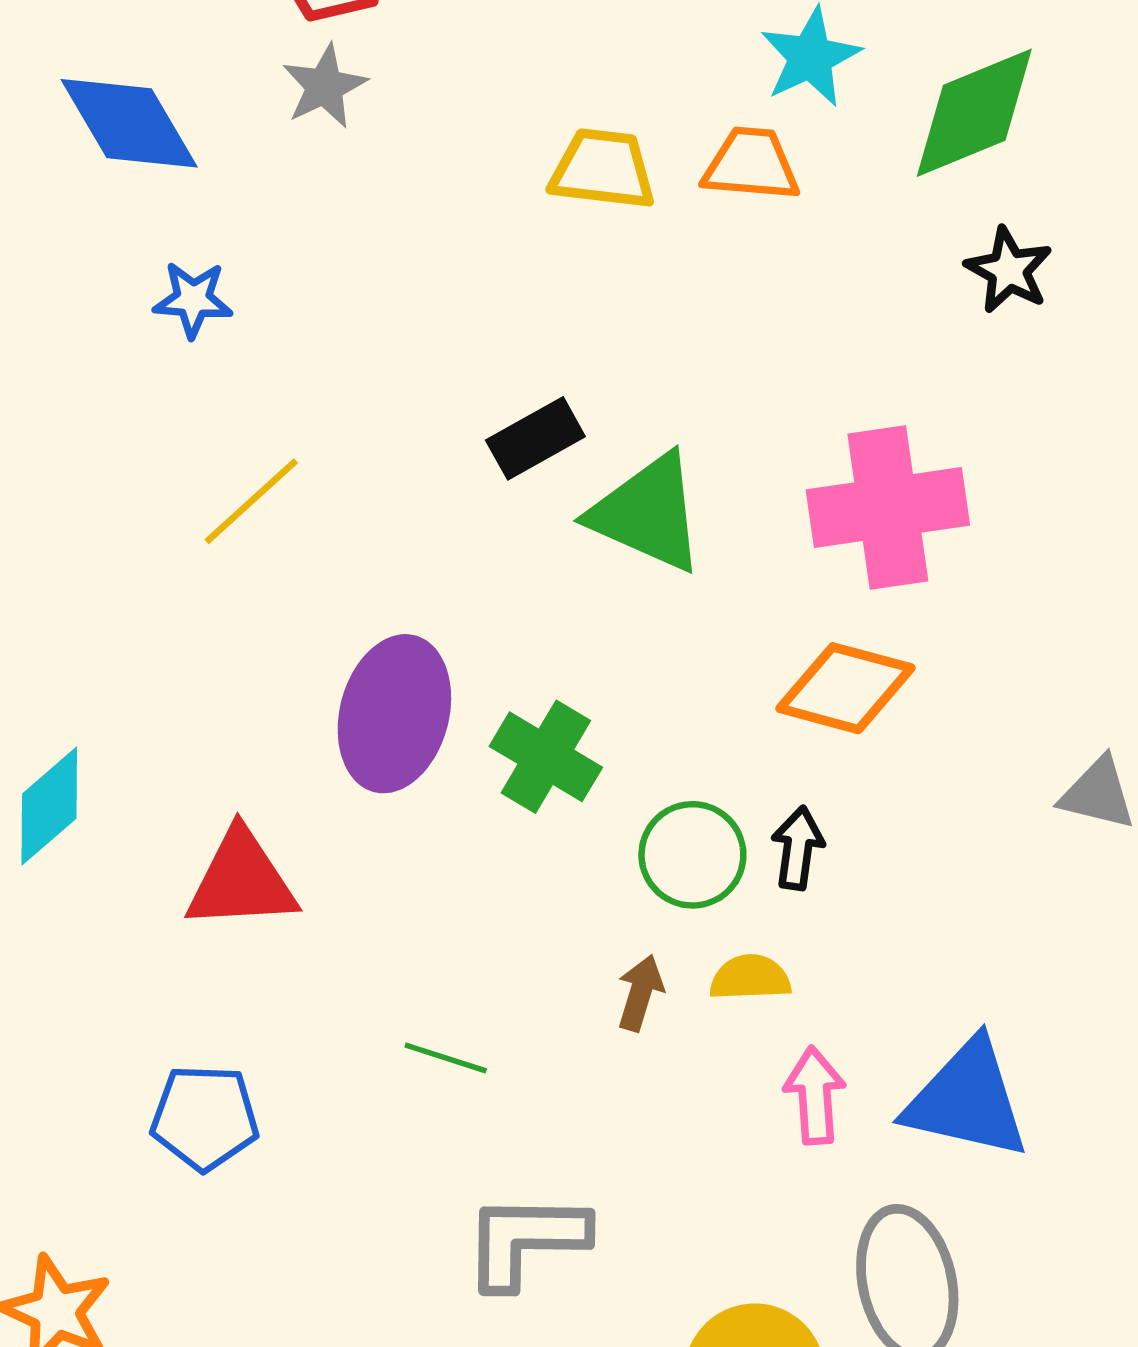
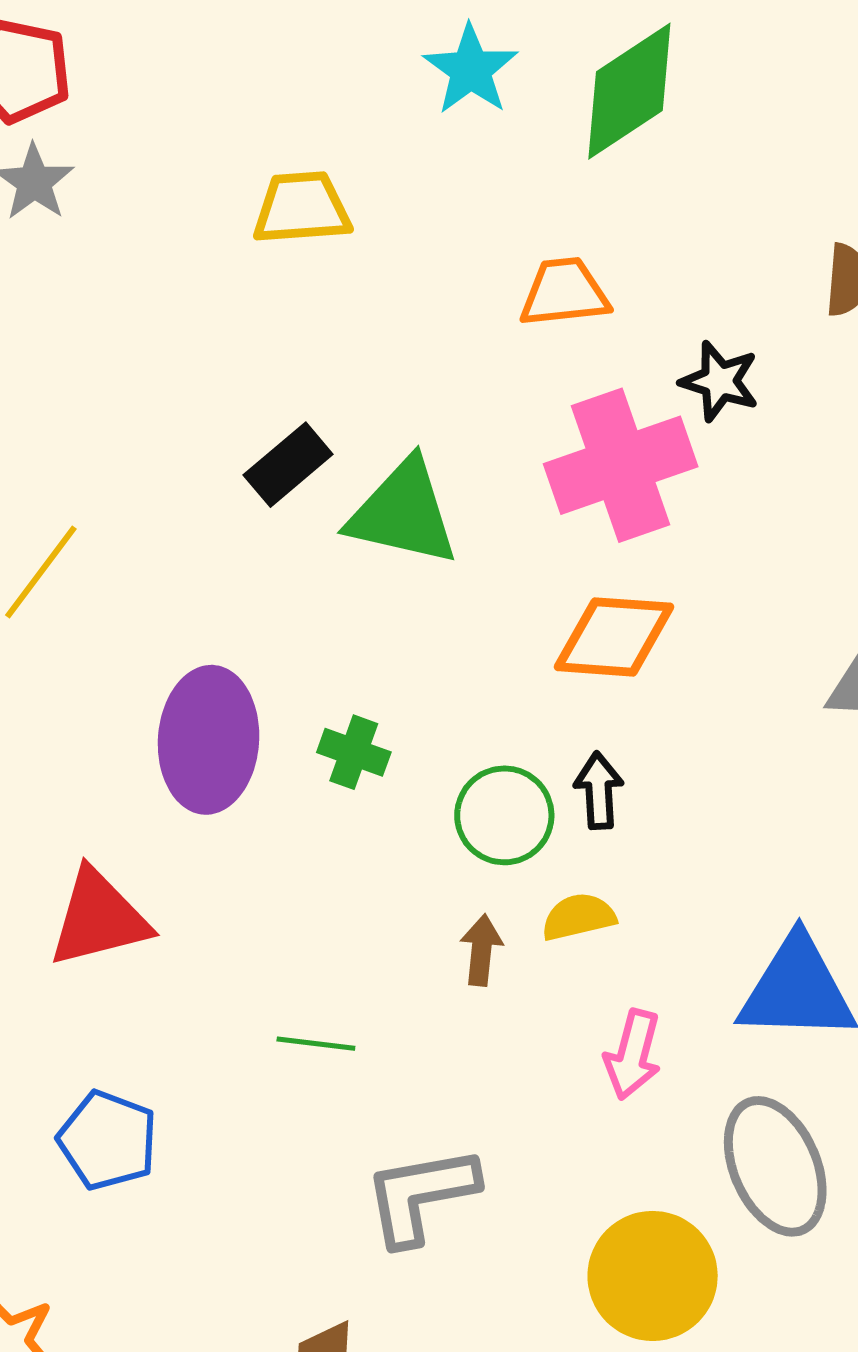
orange trapezoid: (751, 165) -> (564, 292), moved
black star: (1009, 270) -> (720, 381), moved
green cross: (546, 757) -> (354, 752), size x0.7
pink arrow: (815, 1095) -> (633, 1055), moved, turned -150
blue pentagon: (205, 1118) -> (108, 1140), turned 30

